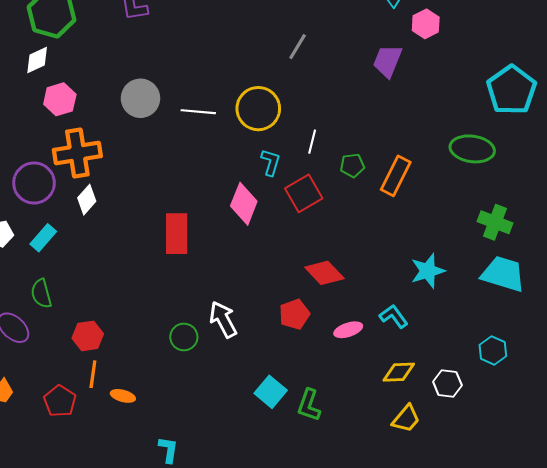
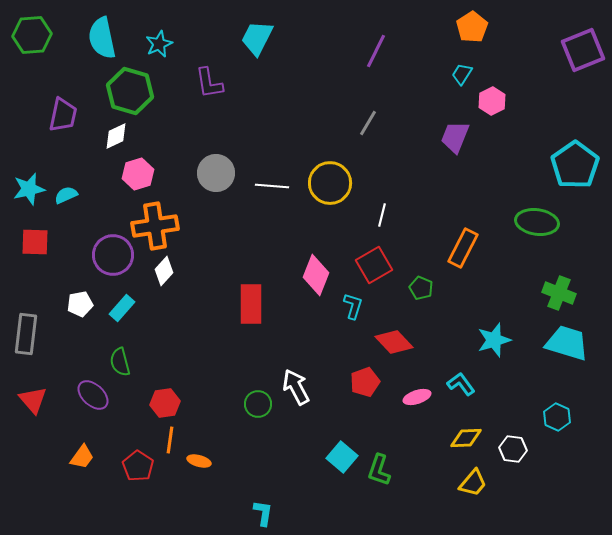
cyan L-shape: (271, 162) -> (353, 306), moved
green pentagon: (352, 165) -> (421, 288), moved, turned 30
cyan L-shape: (168, 450) -> (263, 513), moved

